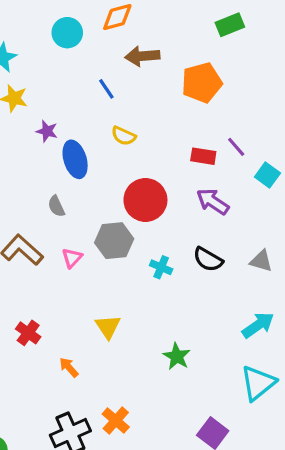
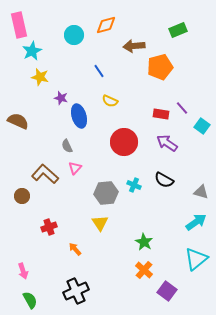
brown arrow: (142, 56) -> (134, 46), moved
gray hexagon: (114, 241) -> (106, 193), moved
pink triangle: (72, 258) -> (75, 168), moved
gray triangle: (261, 261) -> (201, 192), moved
red cross: (28, 333) -> (49, 227), turned 35
orange cross: (116, 420) -> (144, 270), moved

